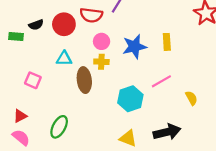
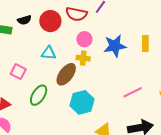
brown ellipse: (84, 80) -> (66, 74), turned 40
pink line: (161, 81) -> (133, 92), moved
cyan hexagon: (130, 99) -> (82, 102), moved
green ellipse: (59, 127) -> (39, 95), moved

